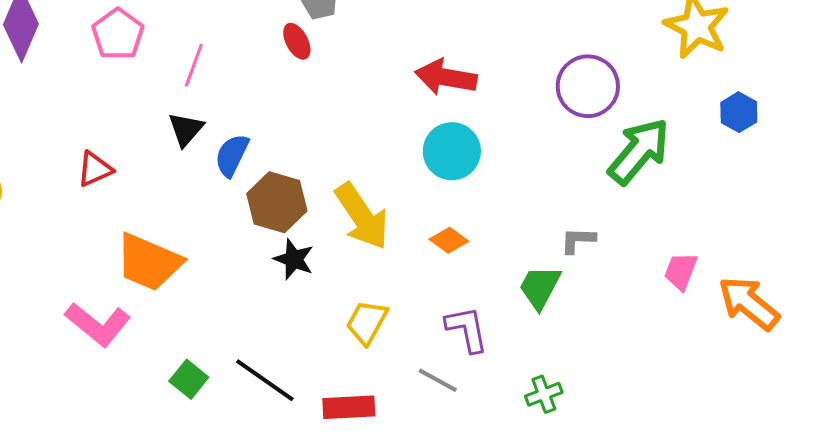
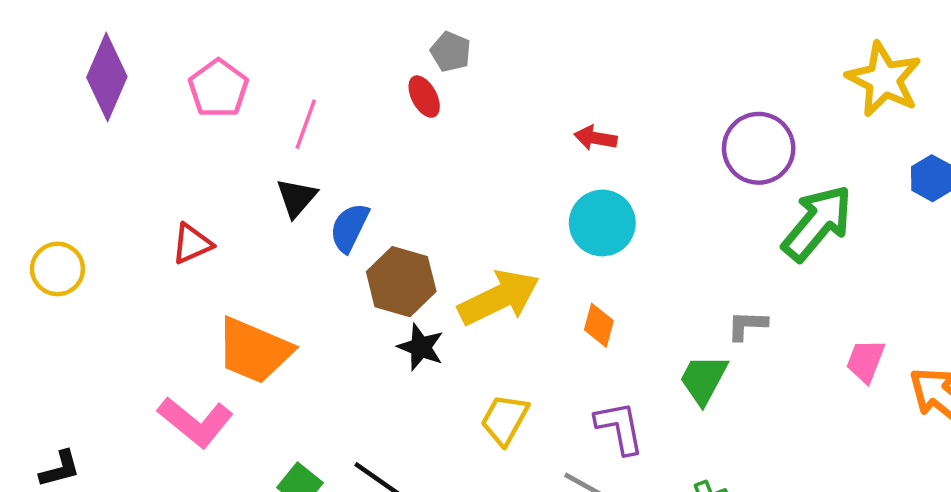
red arrow: (446, 77) -> (595, 138), size x0.6
yellow arrow: (362, 216) -> (499, 298), turned -82
orange diamond: (449, 240) -> (599, 325), turned 69

